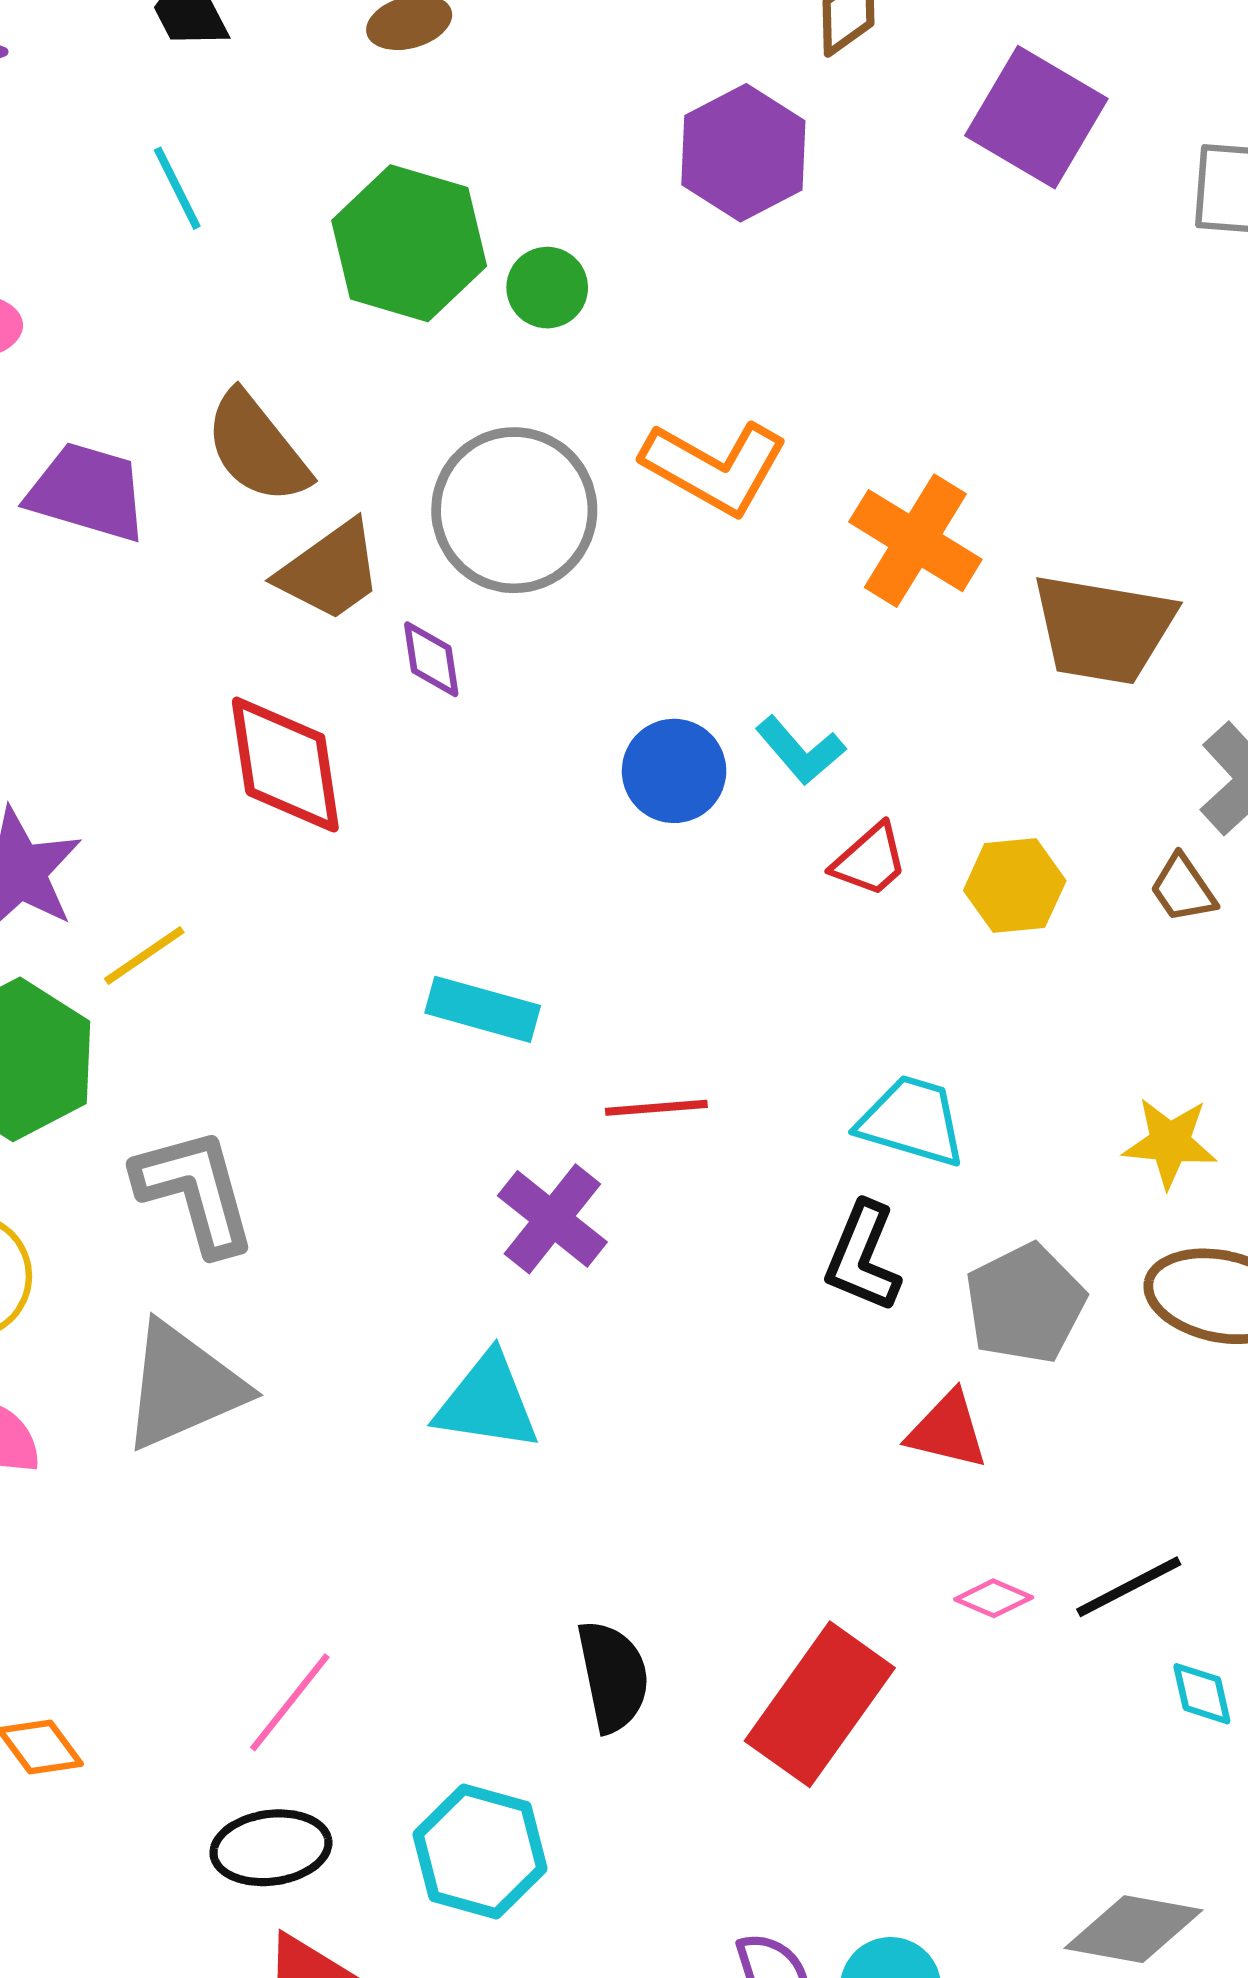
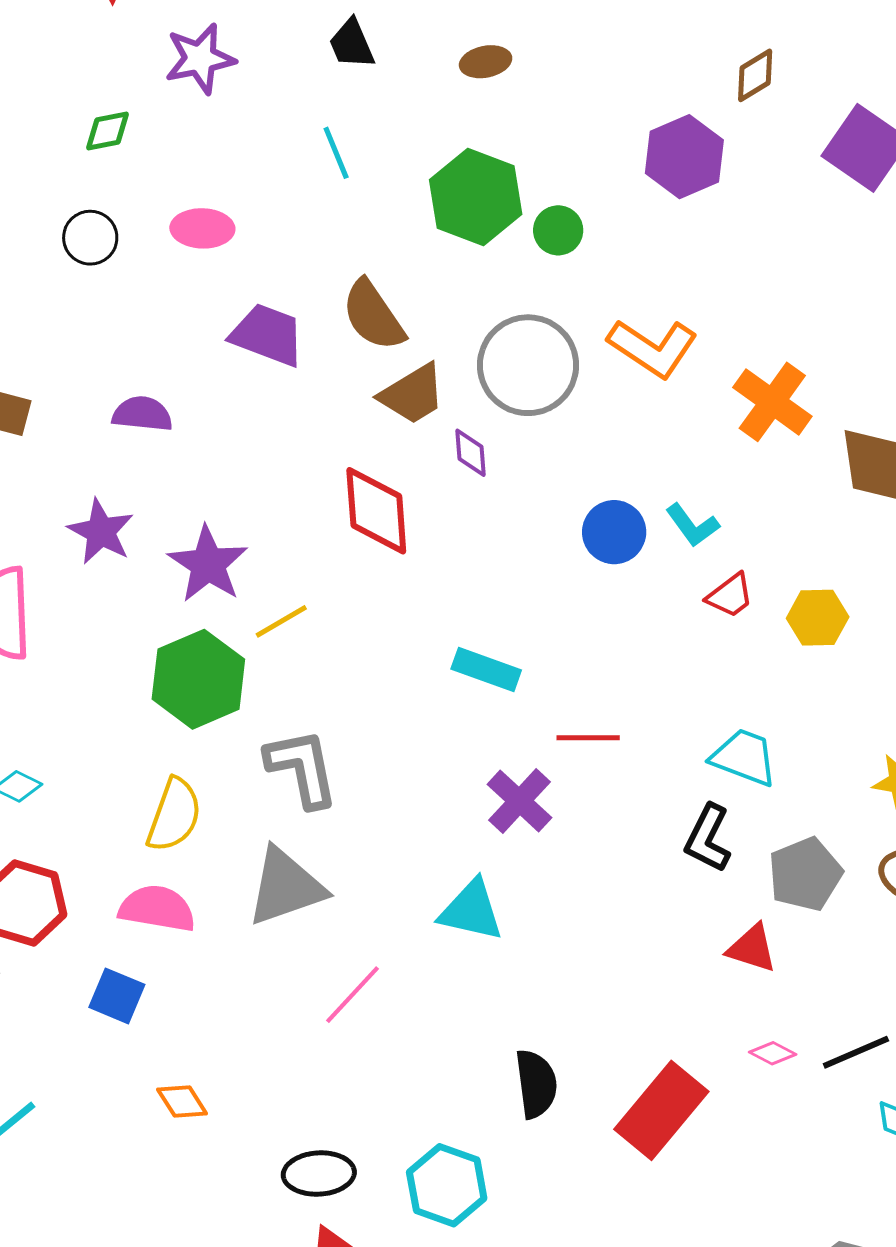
pink line: (290, 1702) -> (352, 995), moved

